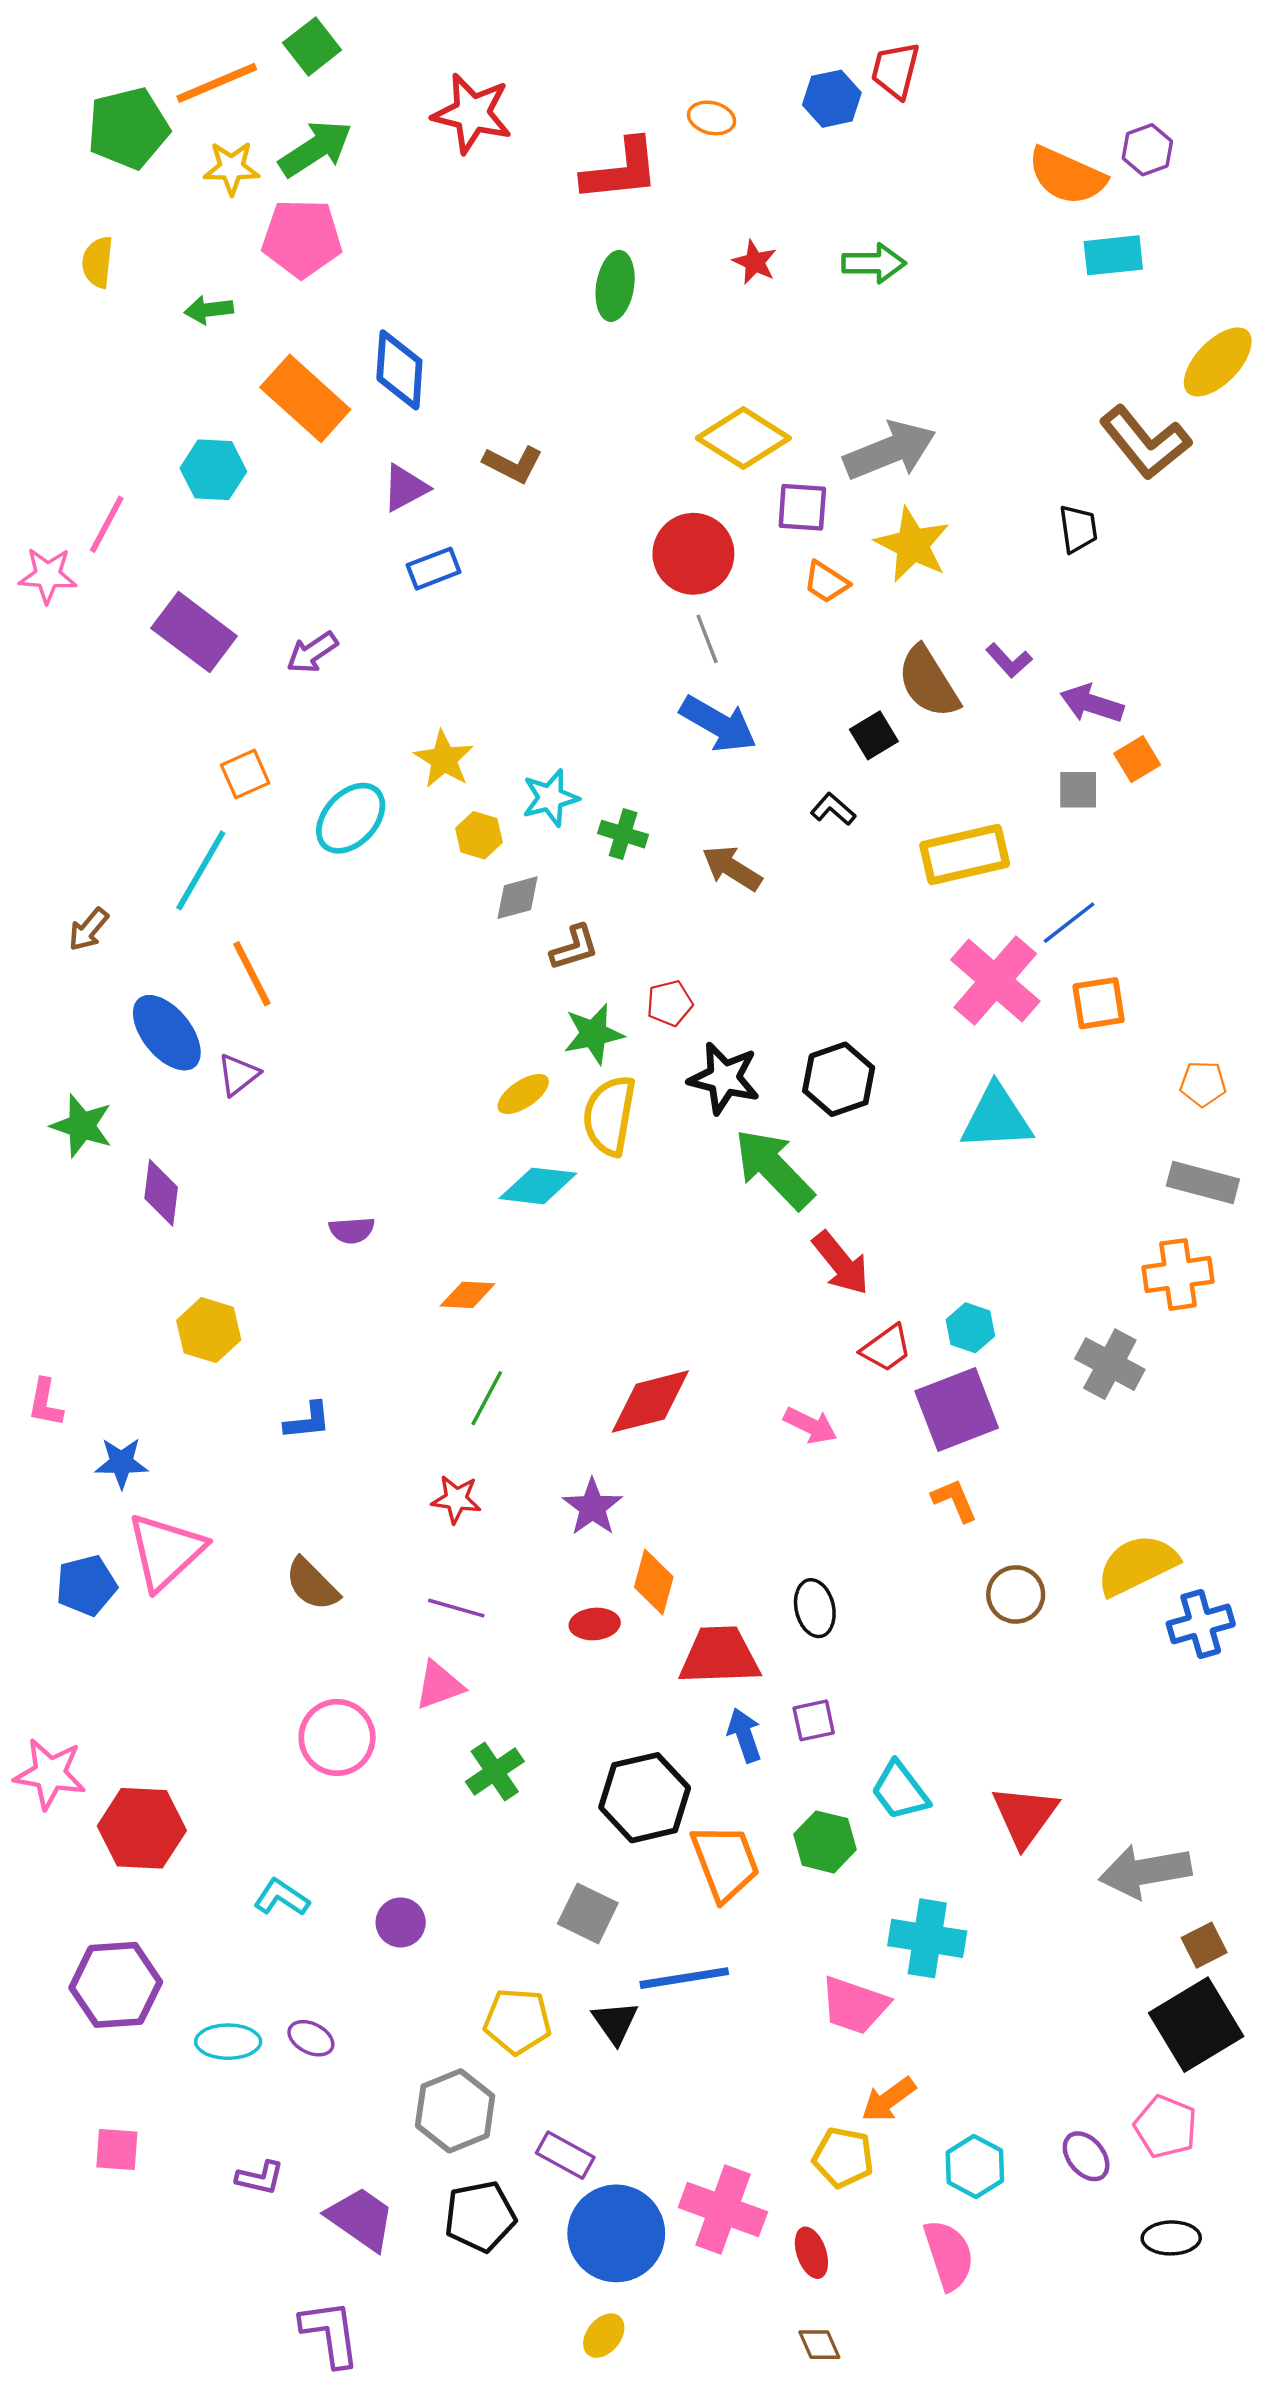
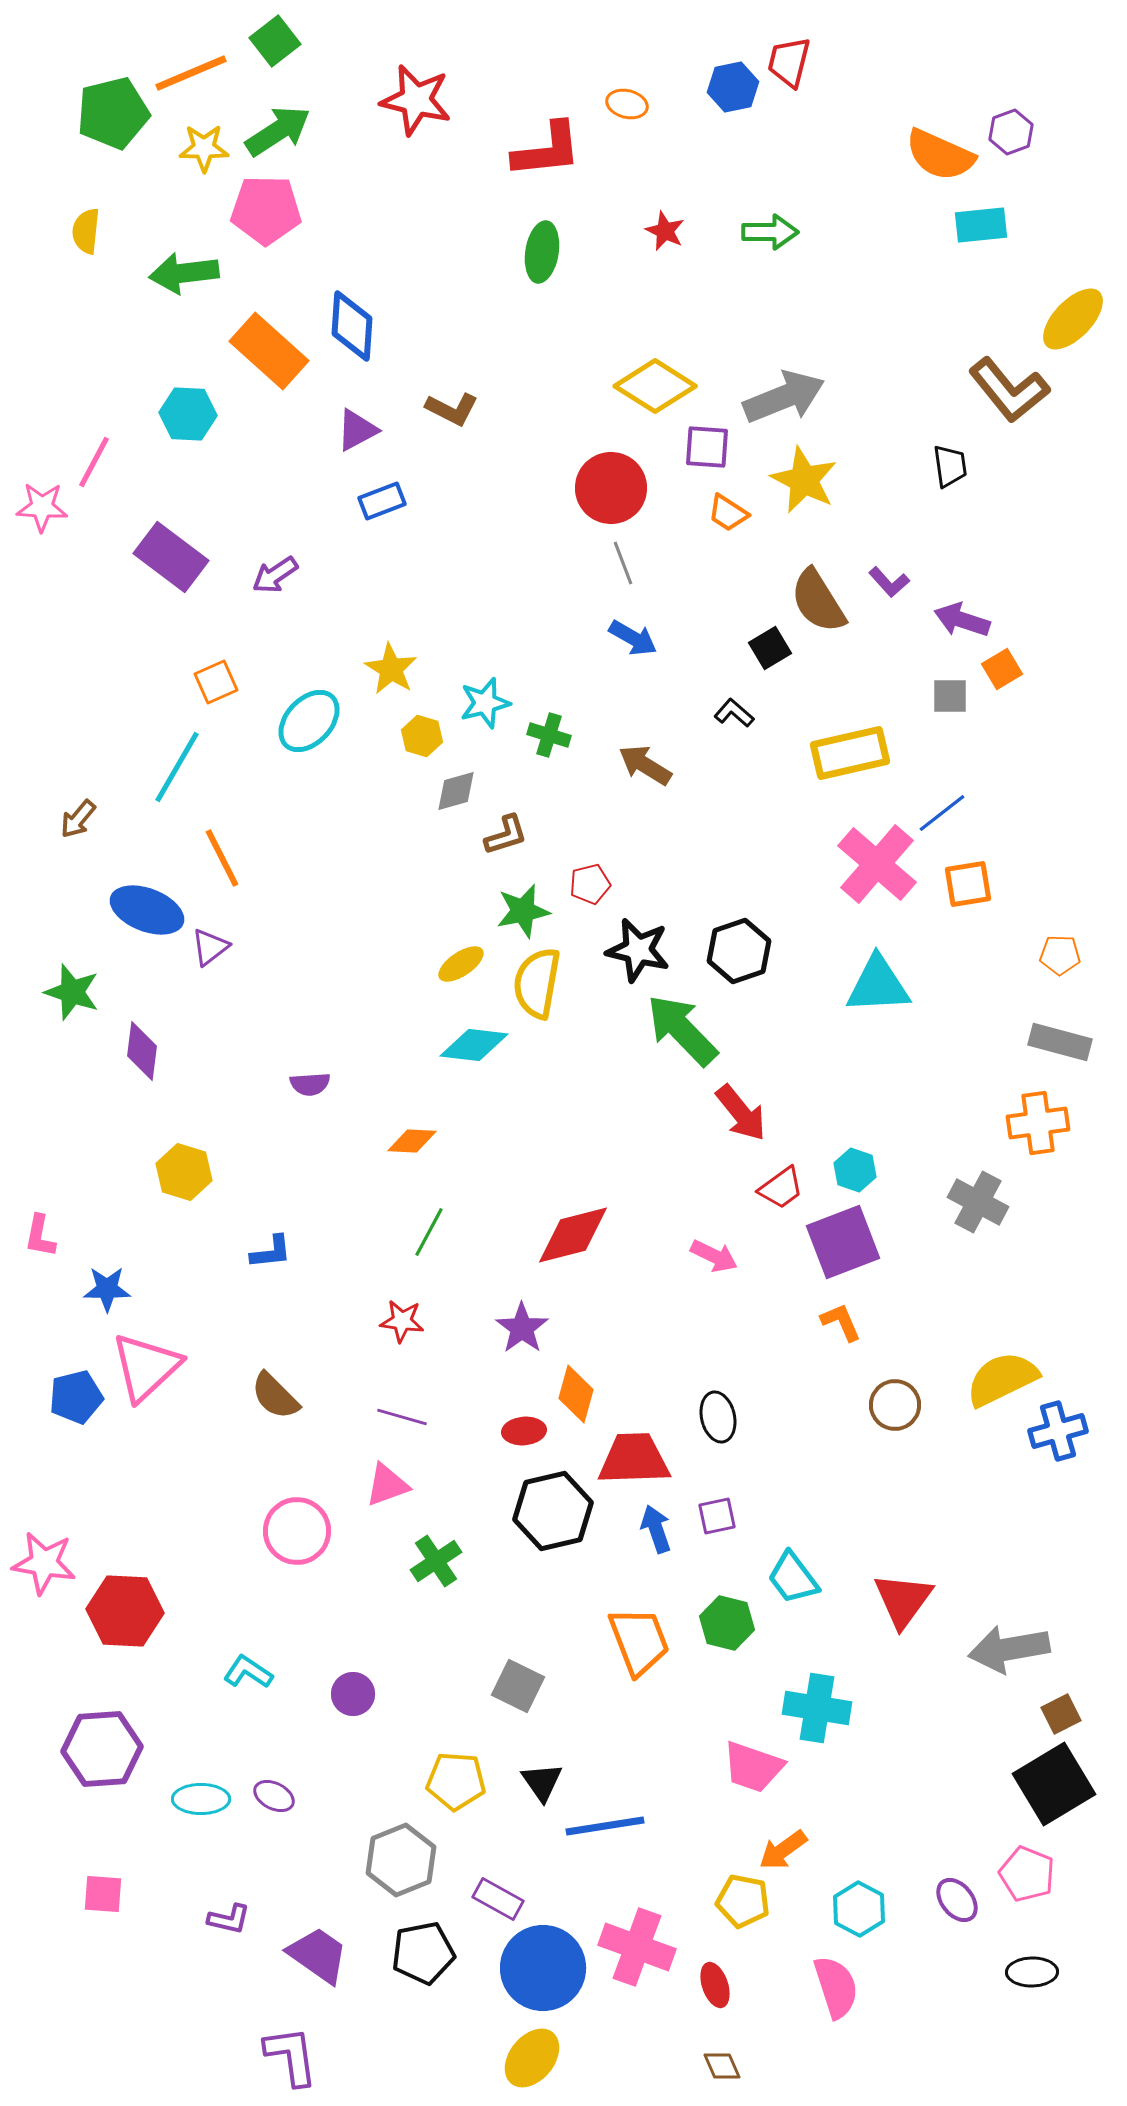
green arrow: (209, 310) -> (184, 273), size x1.6
blue arrow: (718, 724) -> (633, 638), size x0.7
blue ellipse: (167, 1033) -> (147, 910), turned -30
black hexagon: (645, 1798) -> (553, 1511), moved
blue line: (684, 1978) -> (605, 1826), moved
yellow ellipse: (604, 2336) -> (532, 2058), size x1.5

